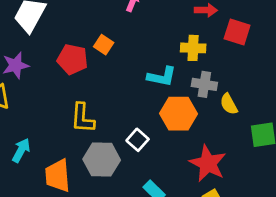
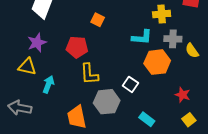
red pentagon: (72, 59) -> (77, 47), moved
cyan arrow: (21, 150) -> (48, 84), moved
red star: (208, 163) -> (183, 95), size x0.6

